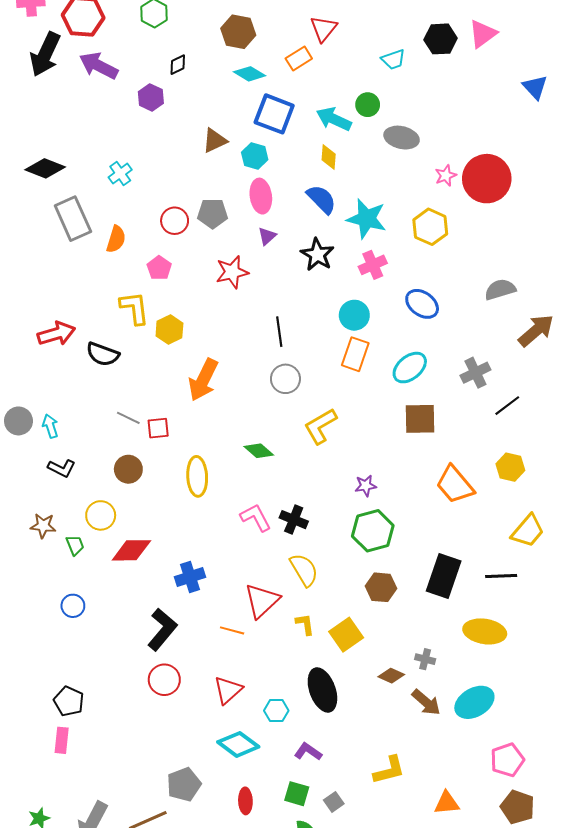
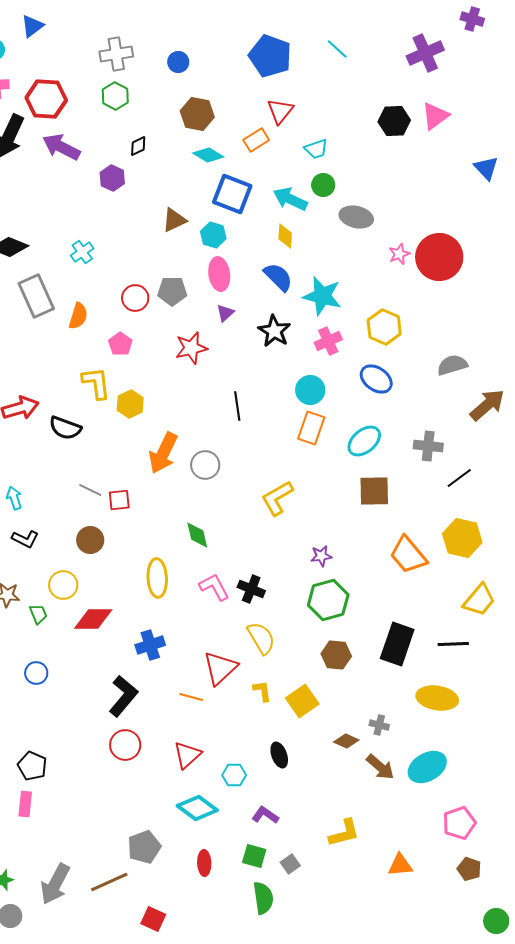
cyan trapezoid: (393, 59) -> (316, 149), moved
yellow hexagon: (430, 227) -> (384, 327), moved
gray cross: (475, 373) -> (428, 446), turned 32
gray circle: (285, 379) -> (205, 465), moved
green diamond: (259, 451) -> (197, 535), moved, turned 36
yellow hexagon: (510, 467) -> (462, 538), size x1.4
yellow ellipse: (197, 476) -> (157, 578), moved
black ellipse: (322, 690) -> (279, 755), size x0.6
brown pentagon: (518, 807) -> (469, 869), size x0.7

